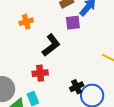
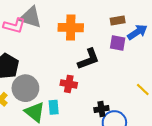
orange cross: (26, 22) -> (71, 28), size x1.6

